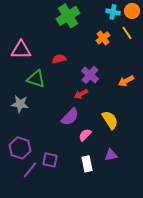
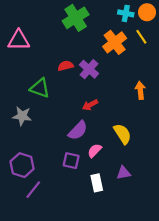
orange cross: (103, 38) -> (115, 42), size x1.5
pink triangle: (21, 50) -> (19, 40), moved
purple cross: (90, 75) -> (89, 69), moved
orange arrow: (126, 81) -> (140, 90), turned 112
purple square: (50, 160) -> (71, 161), moved

